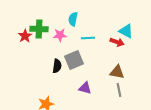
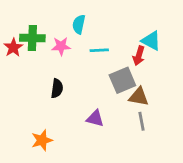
red arrow: (117, 42) -> (139, 56), turned 88
gray square: (74, 60) -> (122, 80), moved

